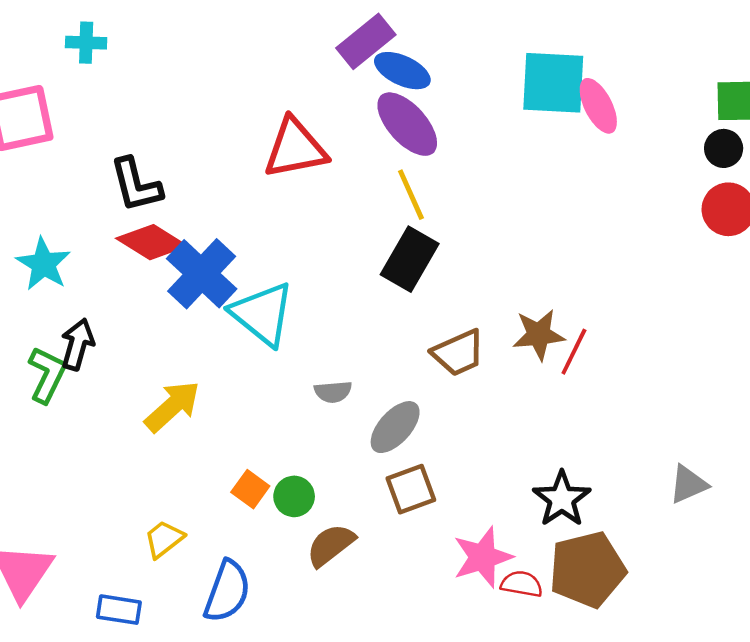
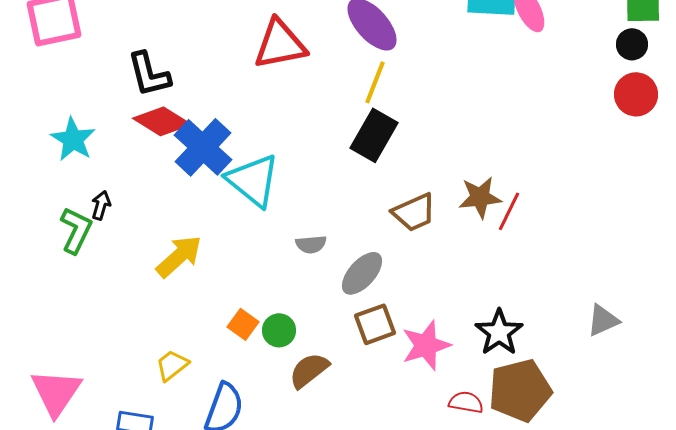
yellow line: (411, 195) -> (375, 82), turned 45
black arrow: (78, 344) -> (101, 205), size x0.7
pink star: (483, 557) -> (426, 345), moved

